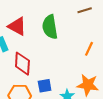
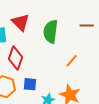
orange line: (89, 49) -> (72, 61), moved

